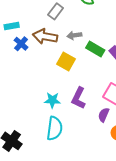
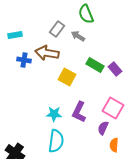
cyan rectangle: (12, 26) -> (15, 35), moved
gray arrow: (74, 35) -> (78, 36), moved, turned 40
blue cross: (21, 44) -> (24, 60), turned -32

